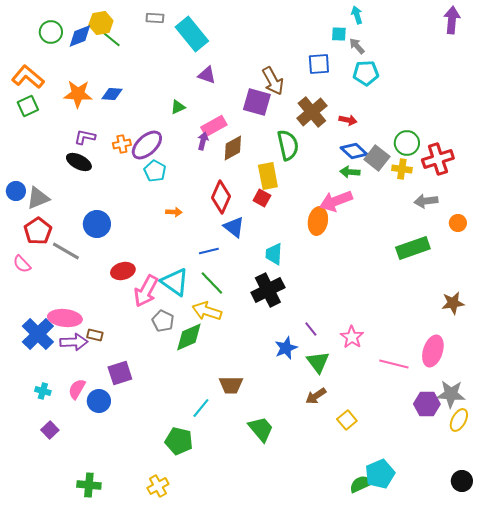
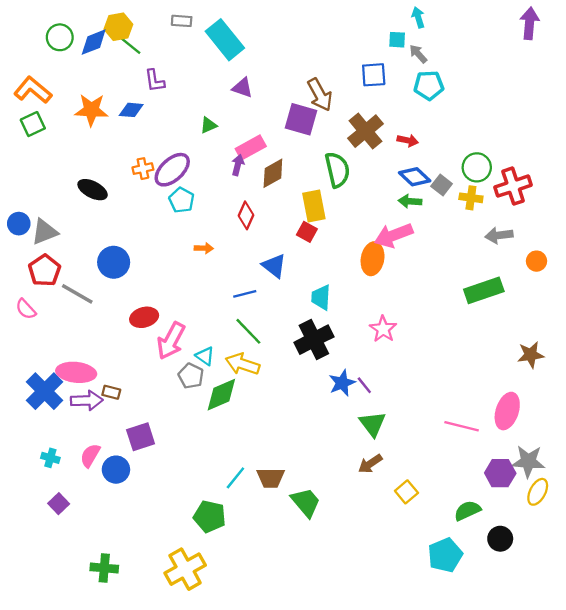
purple L-shape: (85, 137) -> (155, 81), moved, turned -110
gray square: (377, 158) -> (442, 185), size x0.7
red diamond: (221, 197) -> (246, 215), moved, size x0.7
cyan triangle: (175, 282) -> (205, 356), moved, size x0.6
pink star: (352, 337) -> (383, 329), moved
blue star: (286, 348) -> (342, 383), moved
brown trapezoid: (231, 385) -> (271, 478), moved
black circle: (462, 481) -> (500, 539), moved
green semicircle: (361, 484) -> (467, 511), moved
yellow cross: (158, 486) -> (185, 569), size x1.6

